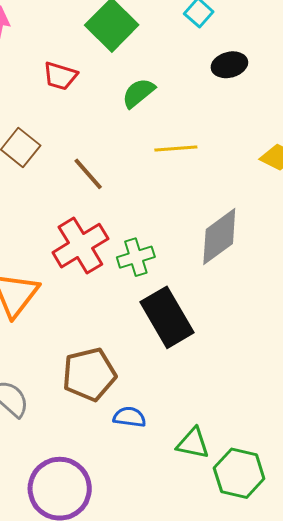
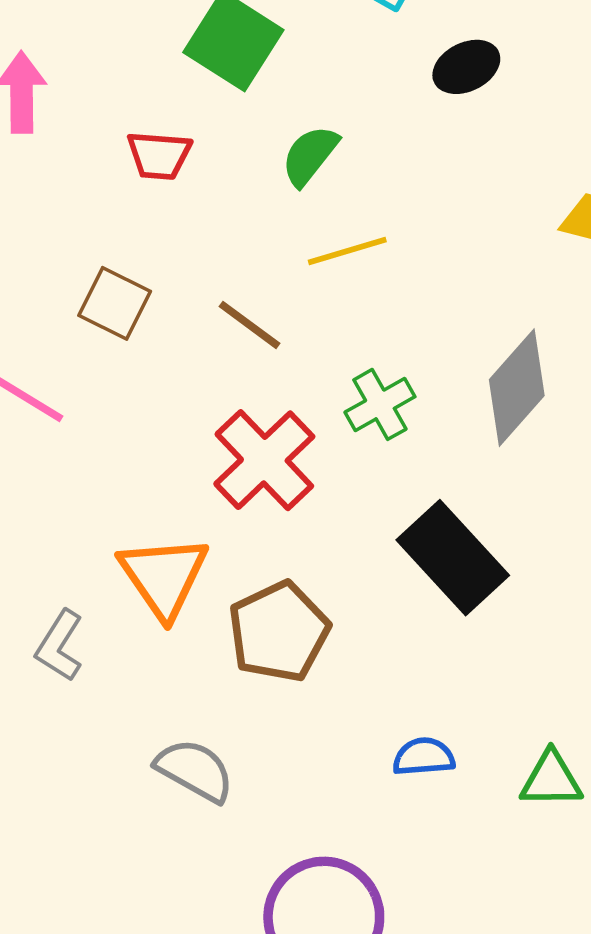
yellow line: (176, 148) -> (347, 251), moved
green cross: (136, 257) -> (380, 404), moved
brown pentagon: (89, 374) -> (279, 632), moved

